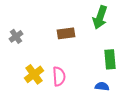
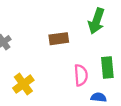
pink semicircle: (59, 76) -> (81, 75), moved

